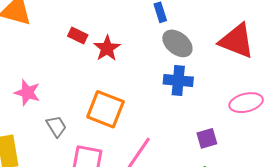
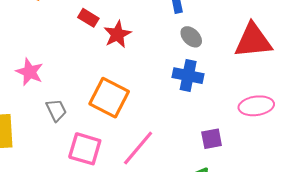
red triangle: (237, 41) -> (253, 41), turned -33
gray ellipse: (177, 43) -> (191, 37), size x0.7

